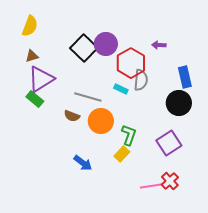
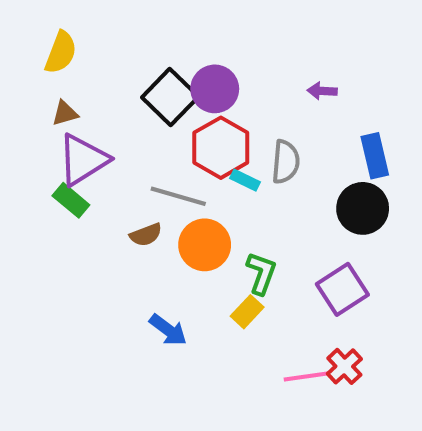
red hexagon: (131, 63) -> (221, 148), moved
brown semicircle: (72, 116) -> (146, 235), turned -42

